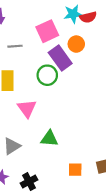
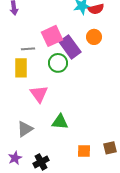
pink square: (47, 31) -> (52, 36), moved
orange circle: (76, 44) -> (94, 37), moved
gray line: (15, 46) -> (28, 49), moved

